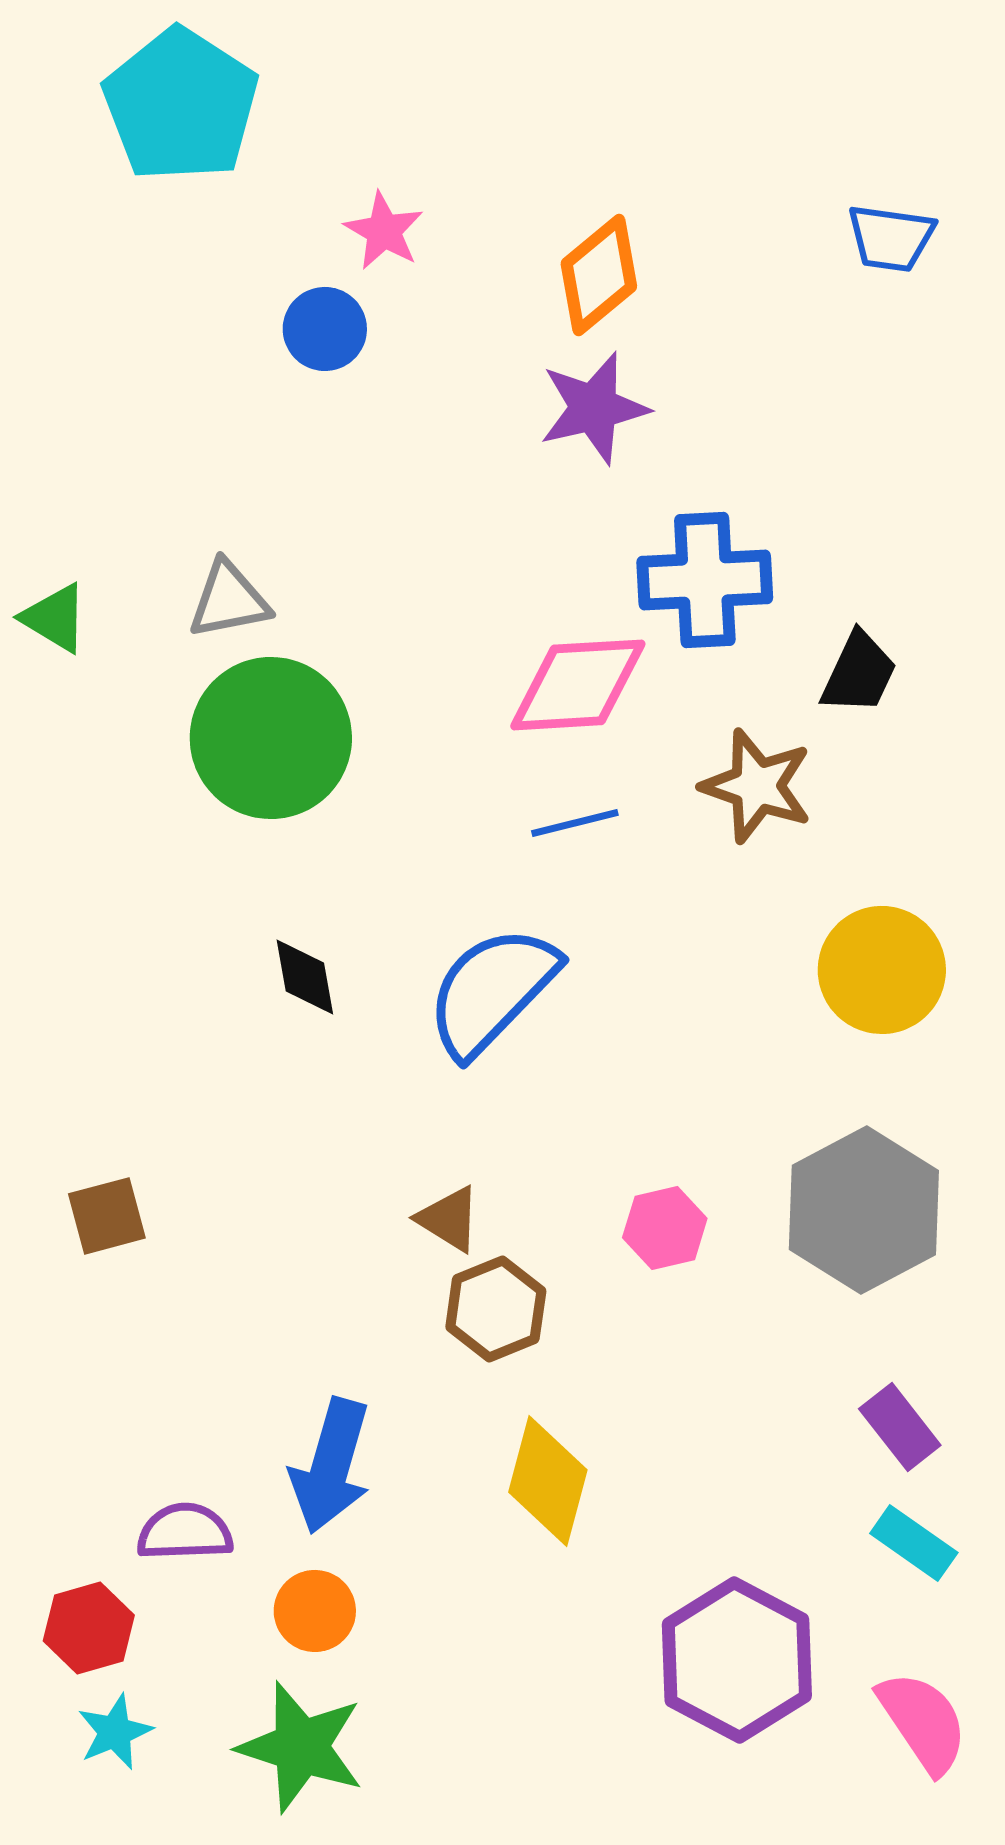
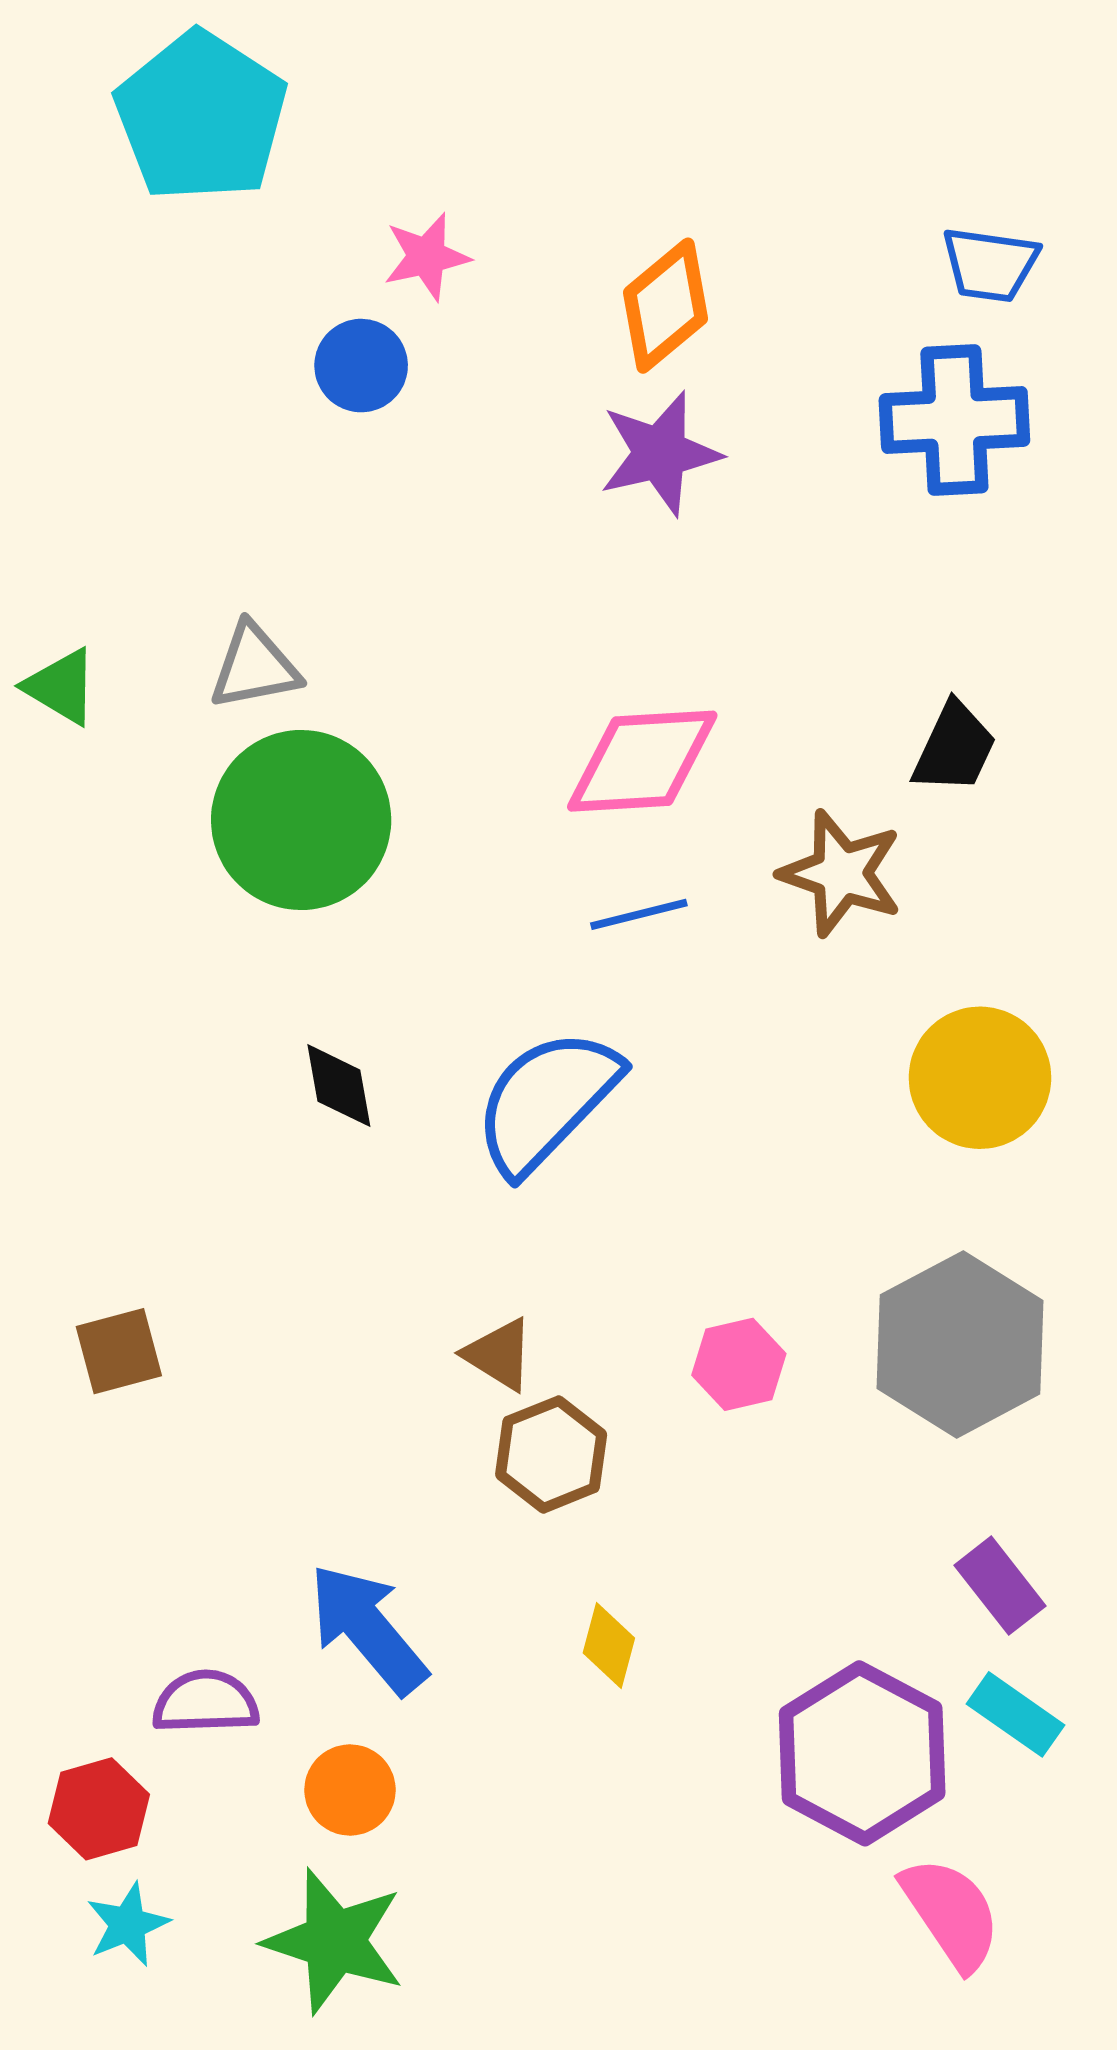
pink star: (384, 231) -> (427, 257), turned 30
blue cross: (705, 580) -> (954, 420), moved
blue arrow: (331, 1466) -> (368, 1629), turned 124
yellow diamond: (548, 1481) -> (609, 1646), size x0.6
purple hexagon: (737, 1660) -> (862, 1753), moved
pink semicircle: (923, 1722) -> (951, 1913), moved

